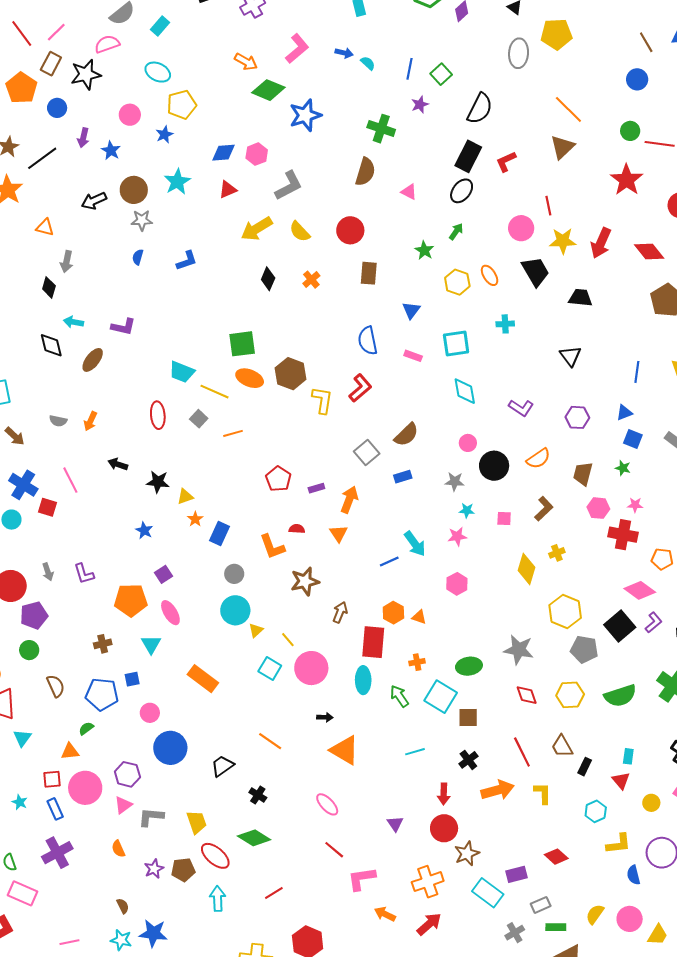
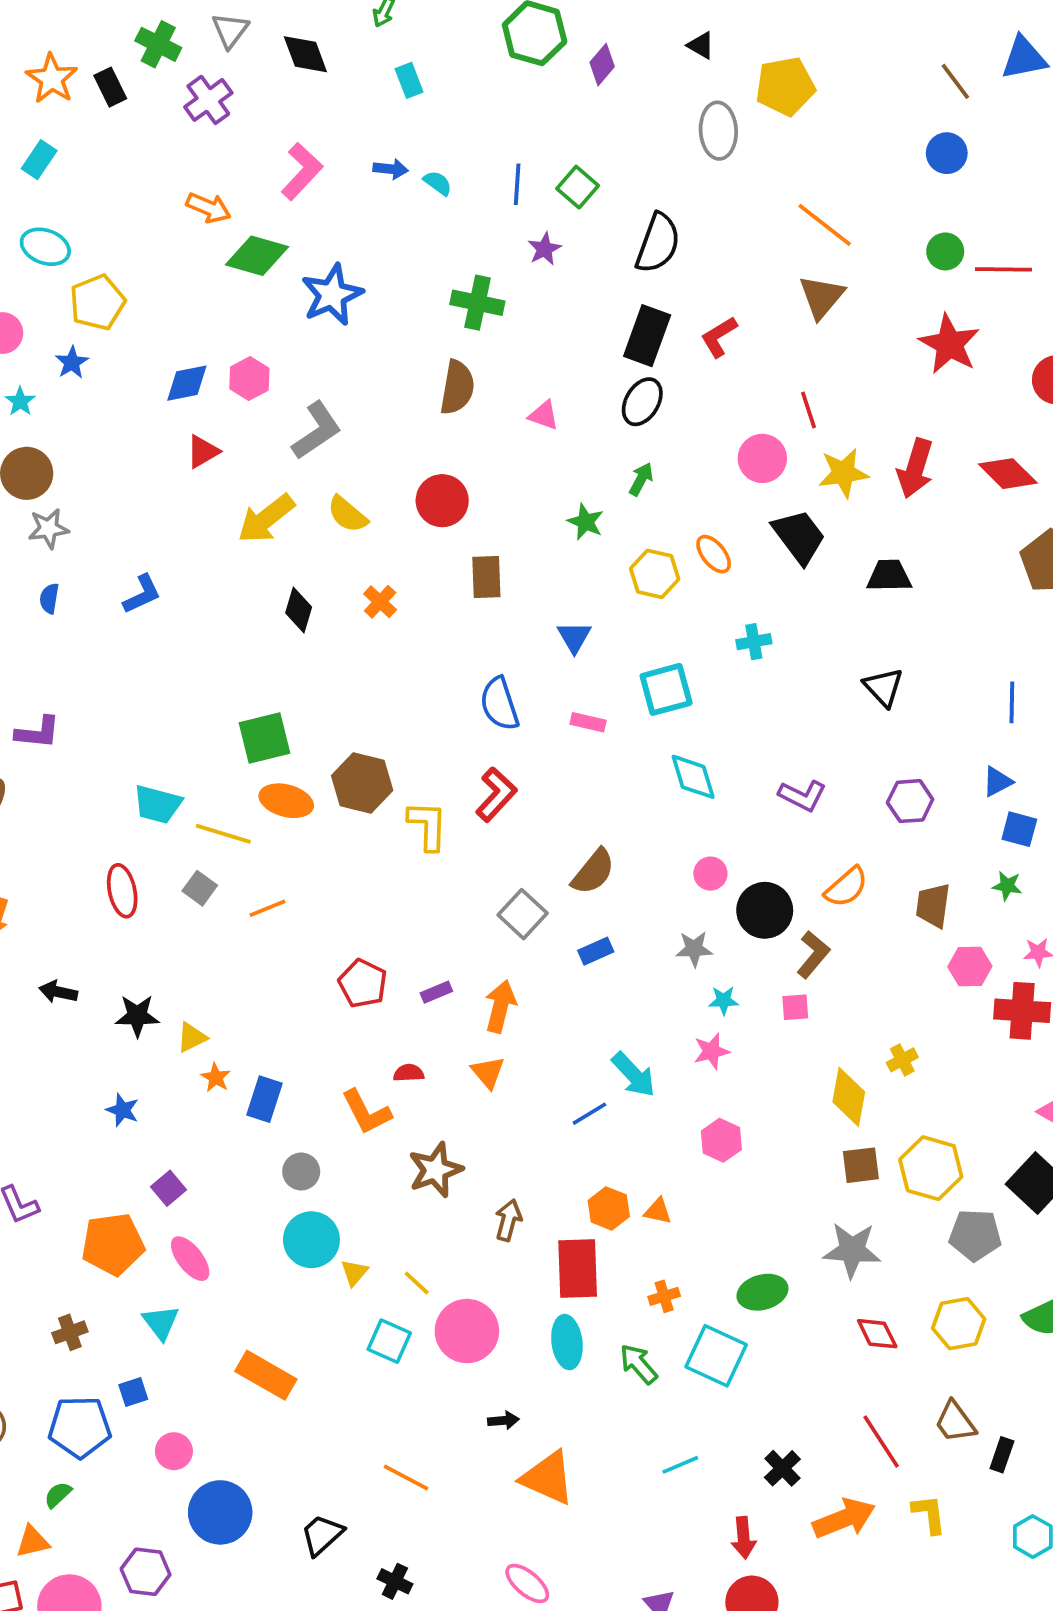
cyan star: (177, 182) -> (20, 401), moved, size x0.6
brown L-shape: (544, 509) -> (813, 955), moved
brown square: (468, 717) -> (861, 1165), moved

